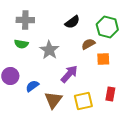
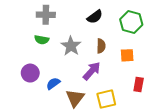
brown semicircle: (88, 44) -> (101, 46), moved, turned 120
red rectangle: (110, 94) -> (139, 84), moved

